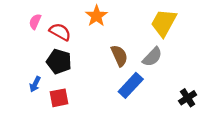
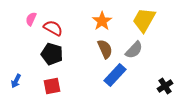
orange star: (97, 16) -> (102, 21), moved
blue arrow: (35, 84) -> (16, 81), moved

